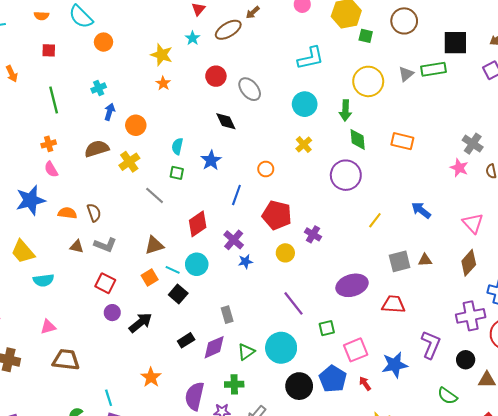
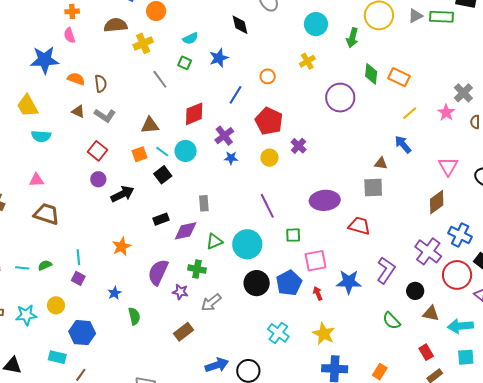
green diamond: (358, 139) -> (371, 74), moved
cyan semicircle: (177, 146) -> (190, 38), turned -140
yellow line: (375, 220) -> (410, 113), moved
brown triangle: (425, 260) -> (381, 163), moved
purple cross: (471, 316) -> (428, 251), turned 36

